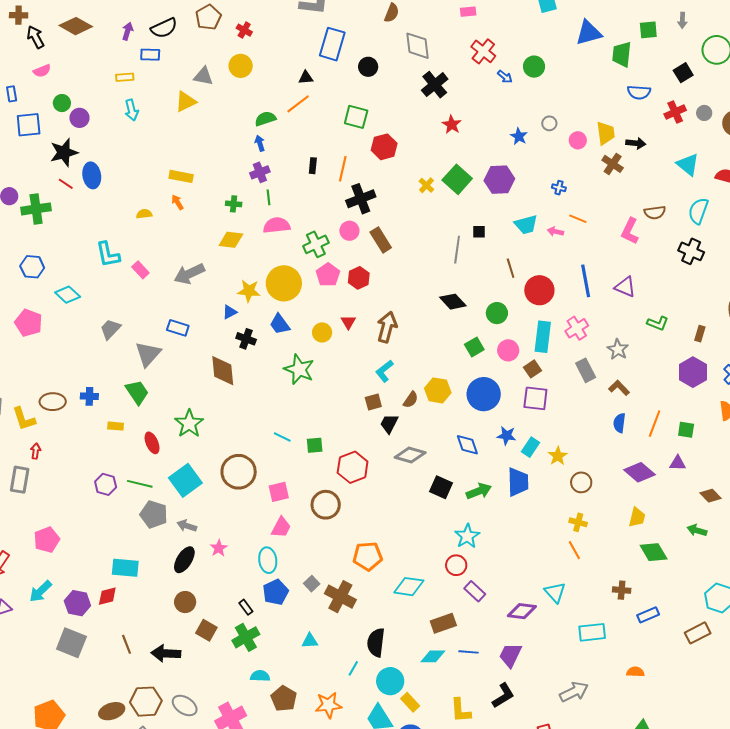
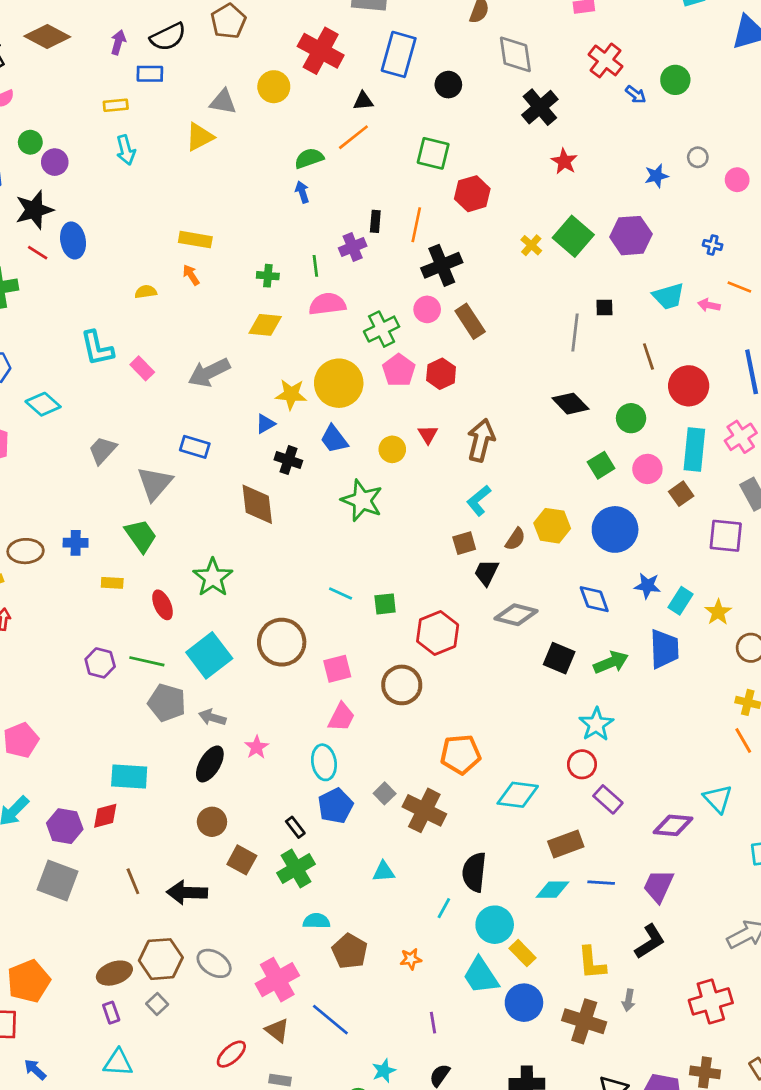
red cross: (244, 30) -> (321, 51), moved, size x2.0
blue star: (519, 136) -> (656, 176), turned 30
purple cross: (260, 172) -> (353, 247), moved
purple square: (535, 398) -> (726, 536), moved
orange star: (328, 705) -> (411, 959), size x0.6

